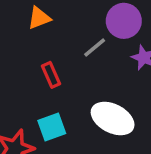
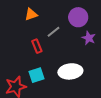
gray line: (95, 47) -> (54, 32), moved
white ellipse: (113, 118) -> (70, 71), turned -35

